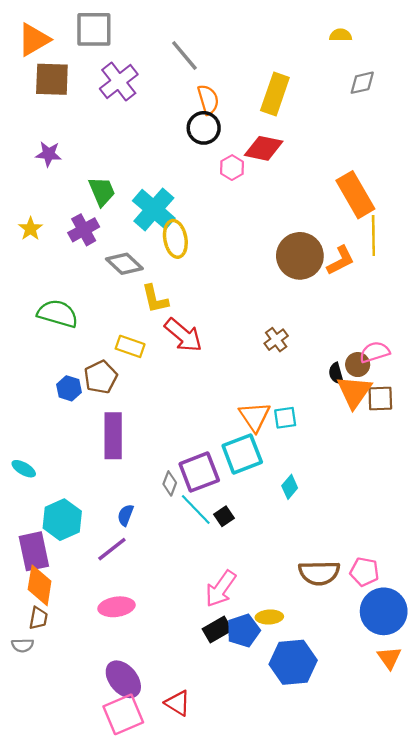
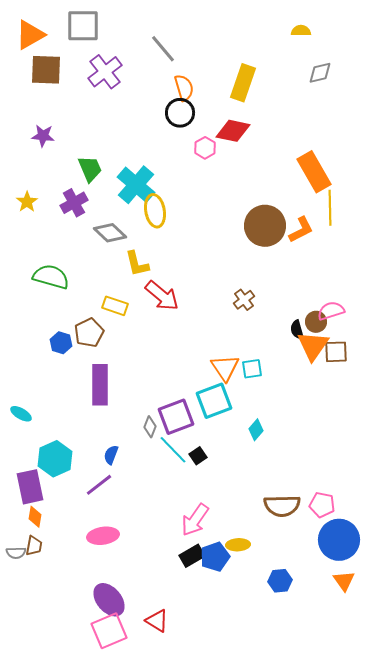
orange diamond: (40, 585) -> (35, 517), size x0.6
gray semicircle: (23, 645) -> (16, 553), moved
blue hexagon: (293, 662) -> (280, 581), moved, size x0.6

